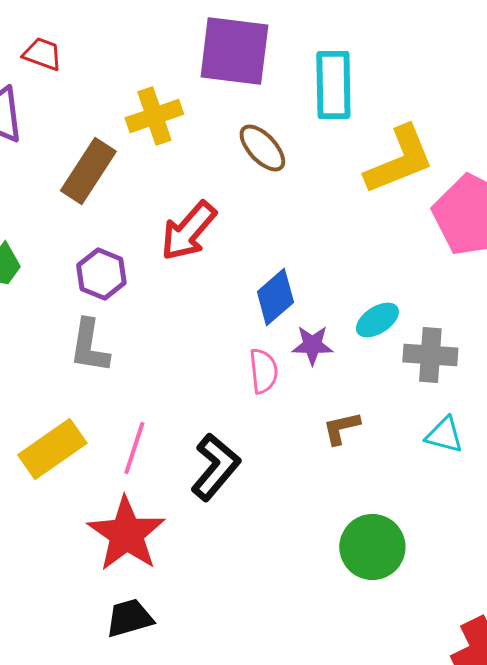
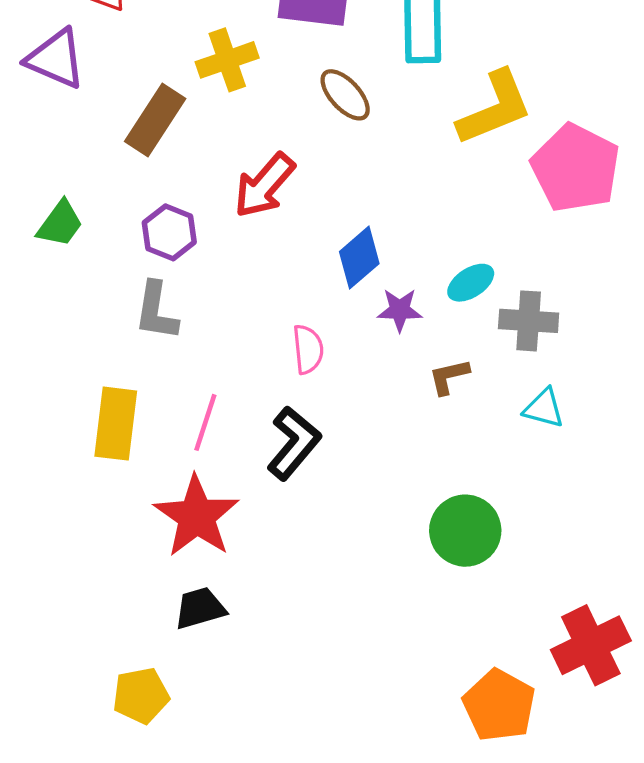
pink semicircle: (263, 371) -> (308, 349), moved
brown L-shape: (341, 428) -> (449, 377), moved
yellow rectangle: (52, 449) -> (116, 424), turned -48

